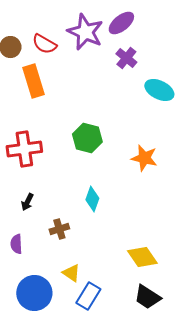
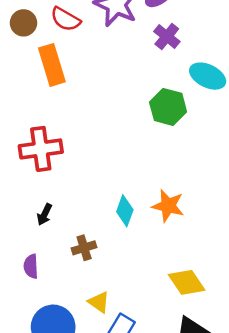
green hexagon: (87, 138) -> (168, 107), moved
orange star: (144, 158) -> (168, 206), moved

